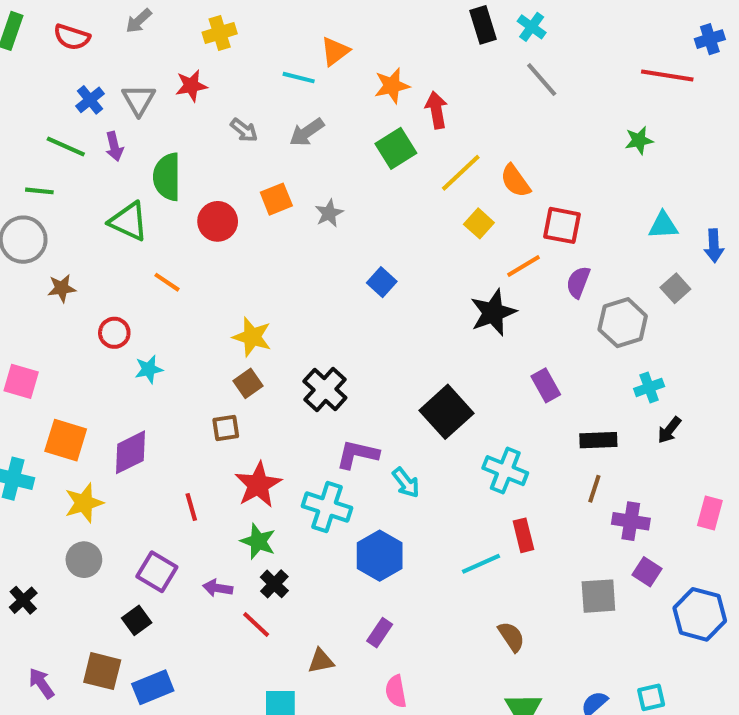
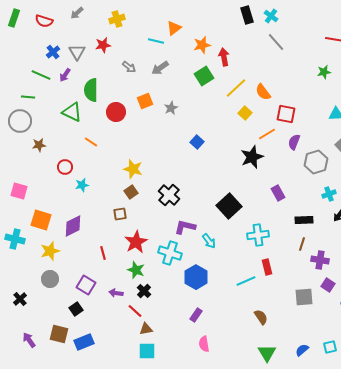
purple arrow: (114, 146) -> (65, 75), turned 48
cyan cross: (505, 471) -> (258, 235), turned -30
brown triangle: (321, 661) -> (146, 329), moved

